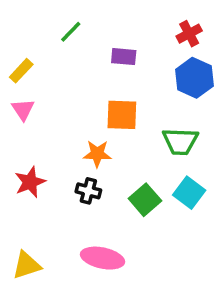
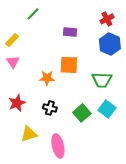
green line: (71, 32) -> (33, 14), moved
orange star: (97, 154) -> (47, 78), moved
pink ellipse: (103, 258) -> (58, 146), turned 65
yellow triangle: (27, 265) -> (29, 134), moved

